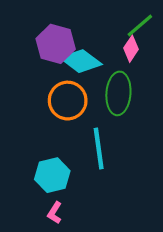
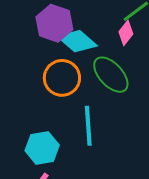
green ellipse: (118, 93) -> (111, 75), turned -51

